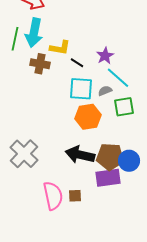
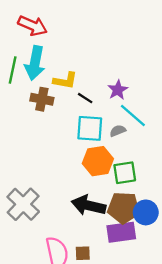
green square: (124, 107) -> (125, 173), moved

